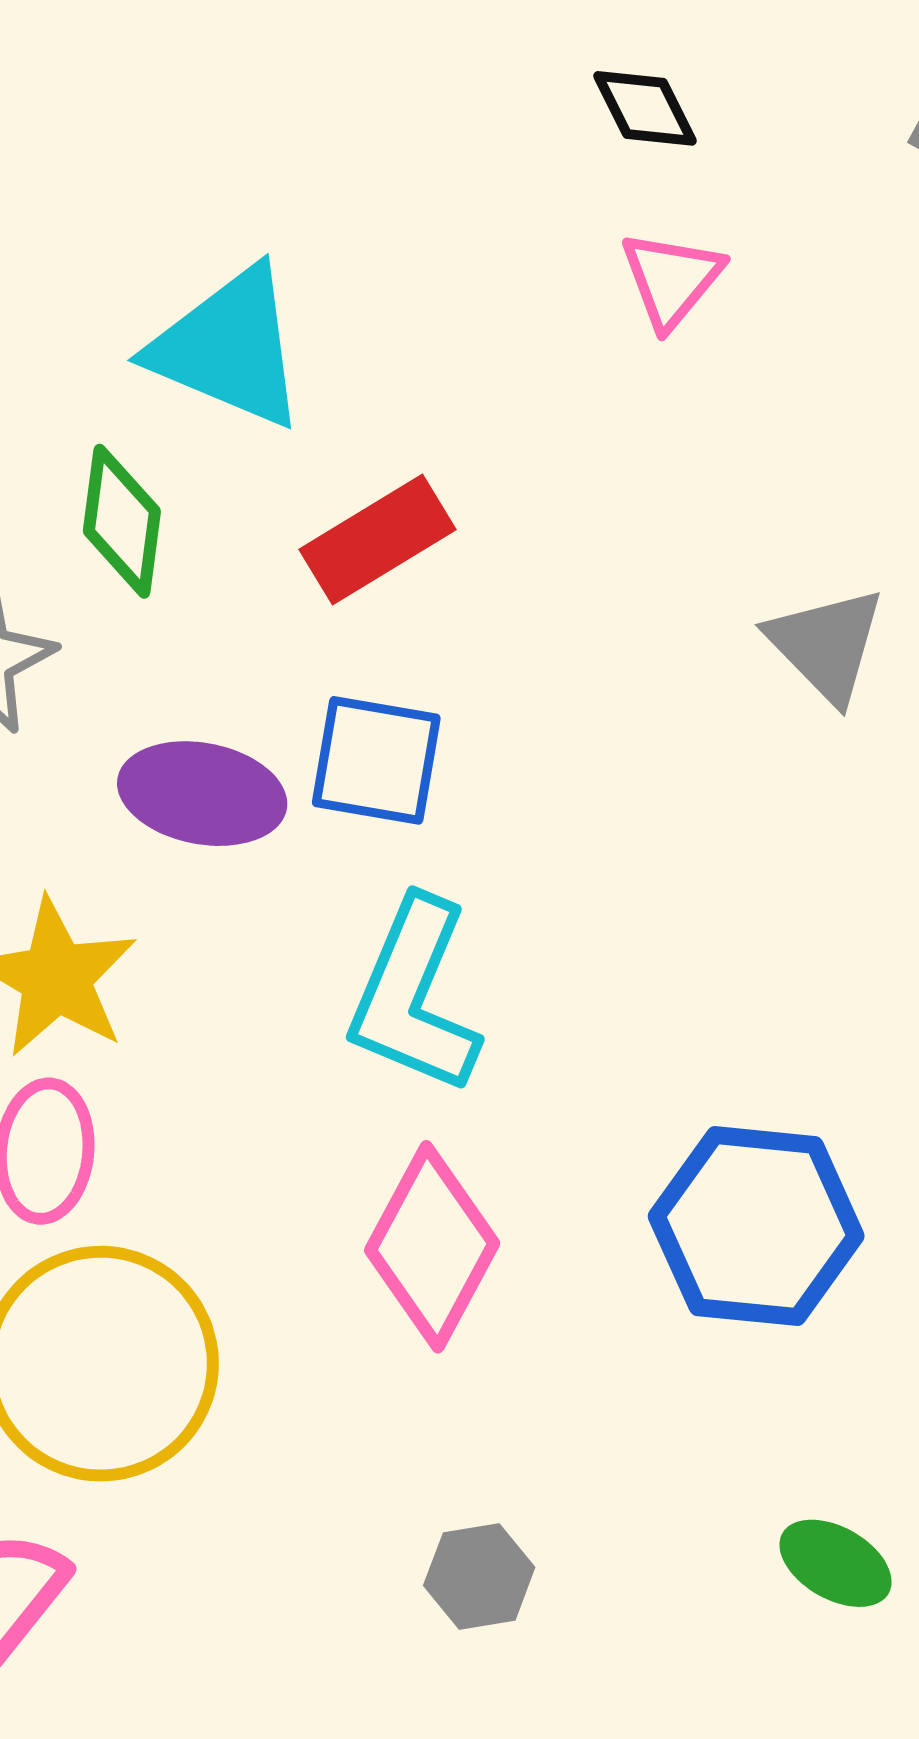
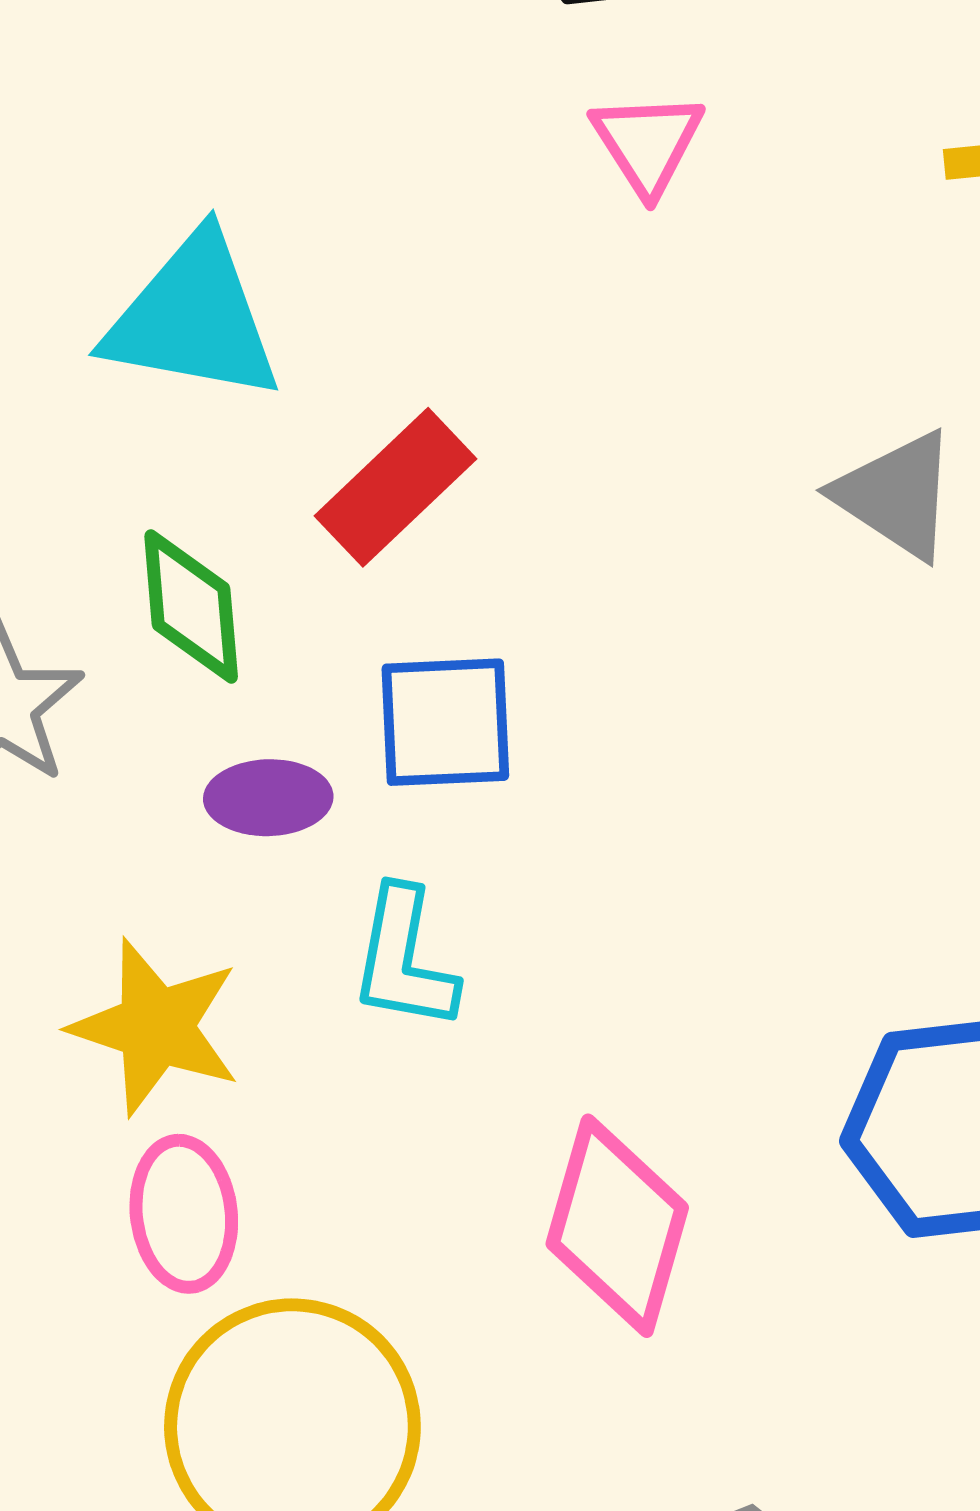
green diamond: (122, 521) -> (191, 606), moved
purple ellipse: (202, 794) -> (268, 798), size x0.7
cyan L-shape: (414, 996) -> (404, 959), moved, size x0.7

